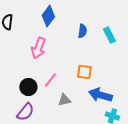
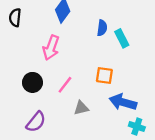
cyan rectangle: (109, 35) -> (122, 38), moved
black circle: (28, 87) -> (32, 82), moved

